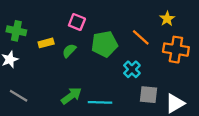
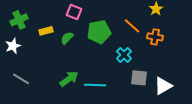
green cross: (16, 31) -> (19, 20), turned -36
orange cross: (176, 50) -> (155, 37), moved, size x0.7

